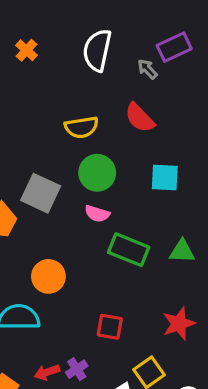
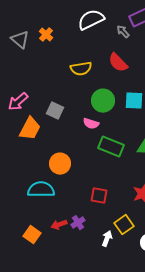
orange cross: (26, 50) -> (46, 35), moved
white semicircle: (97, 50) -> (91, 20), turned 52
green circle: (97, 173) -> (103, 101), moved
gray square: (41, 193) -> (55, 111), size x0.7

